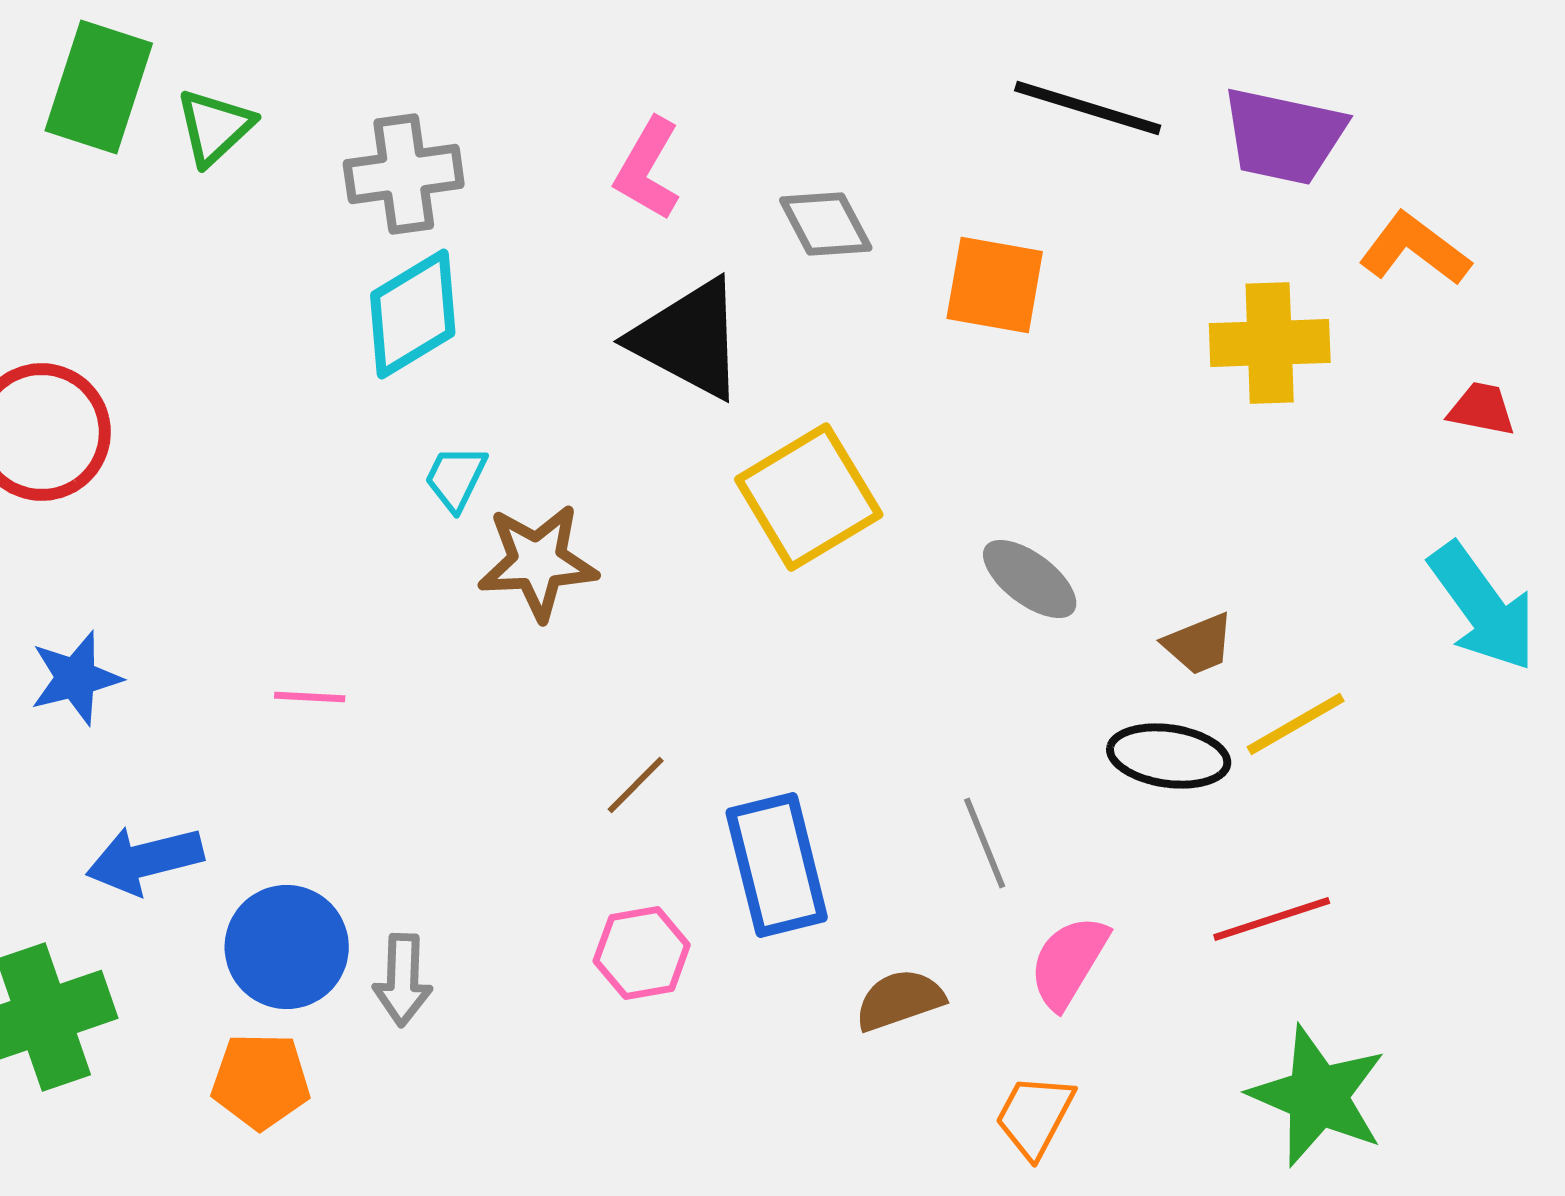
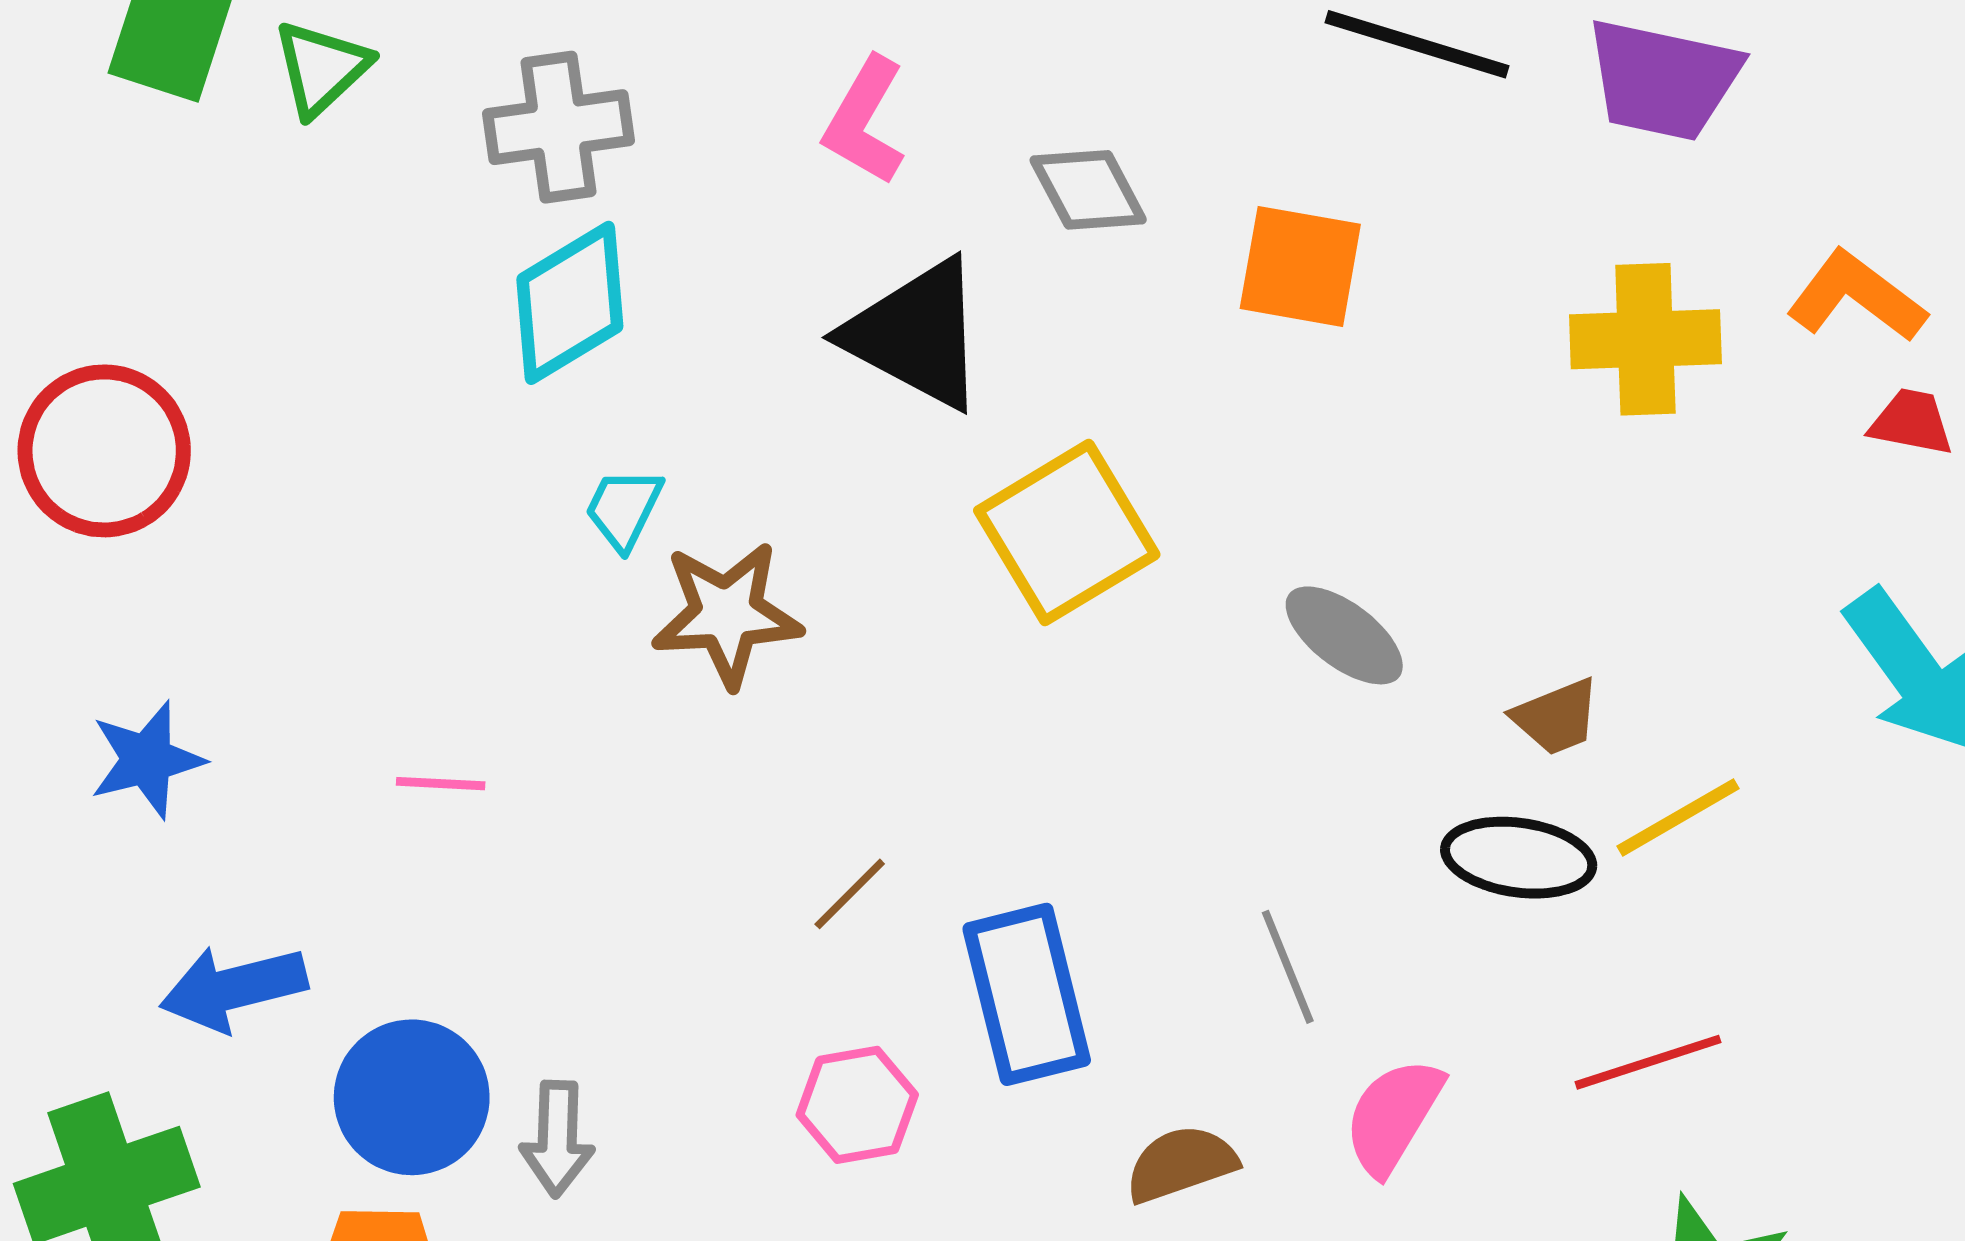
orange L-shape: (1415, 249) -> (1856, 297), moved

